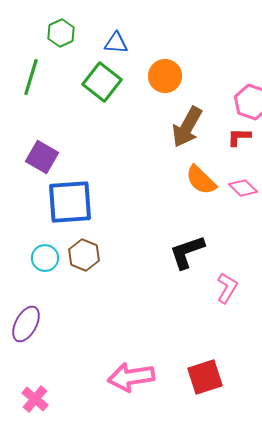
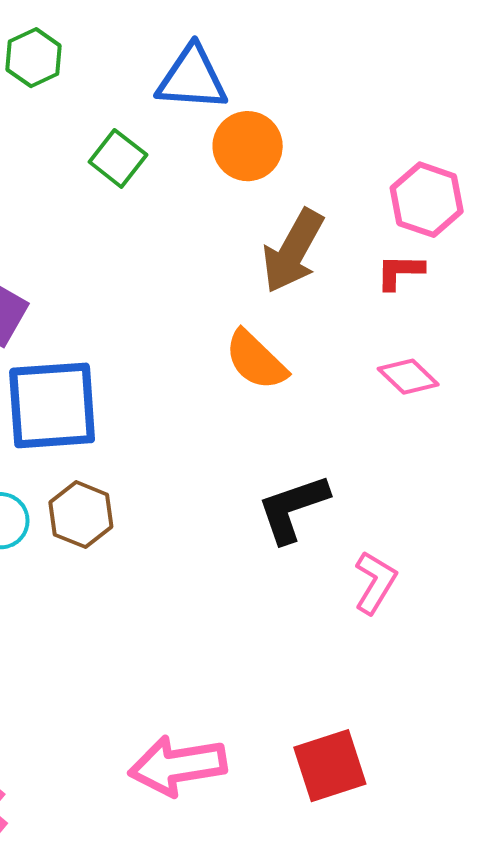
blue triangle: (116, 43) -> (192, 78), moved, size x1.5
green square: (102, 82) -> (118, 158), size x0.7
orange semicircle: (201, 180) -> (256, 360), moved

